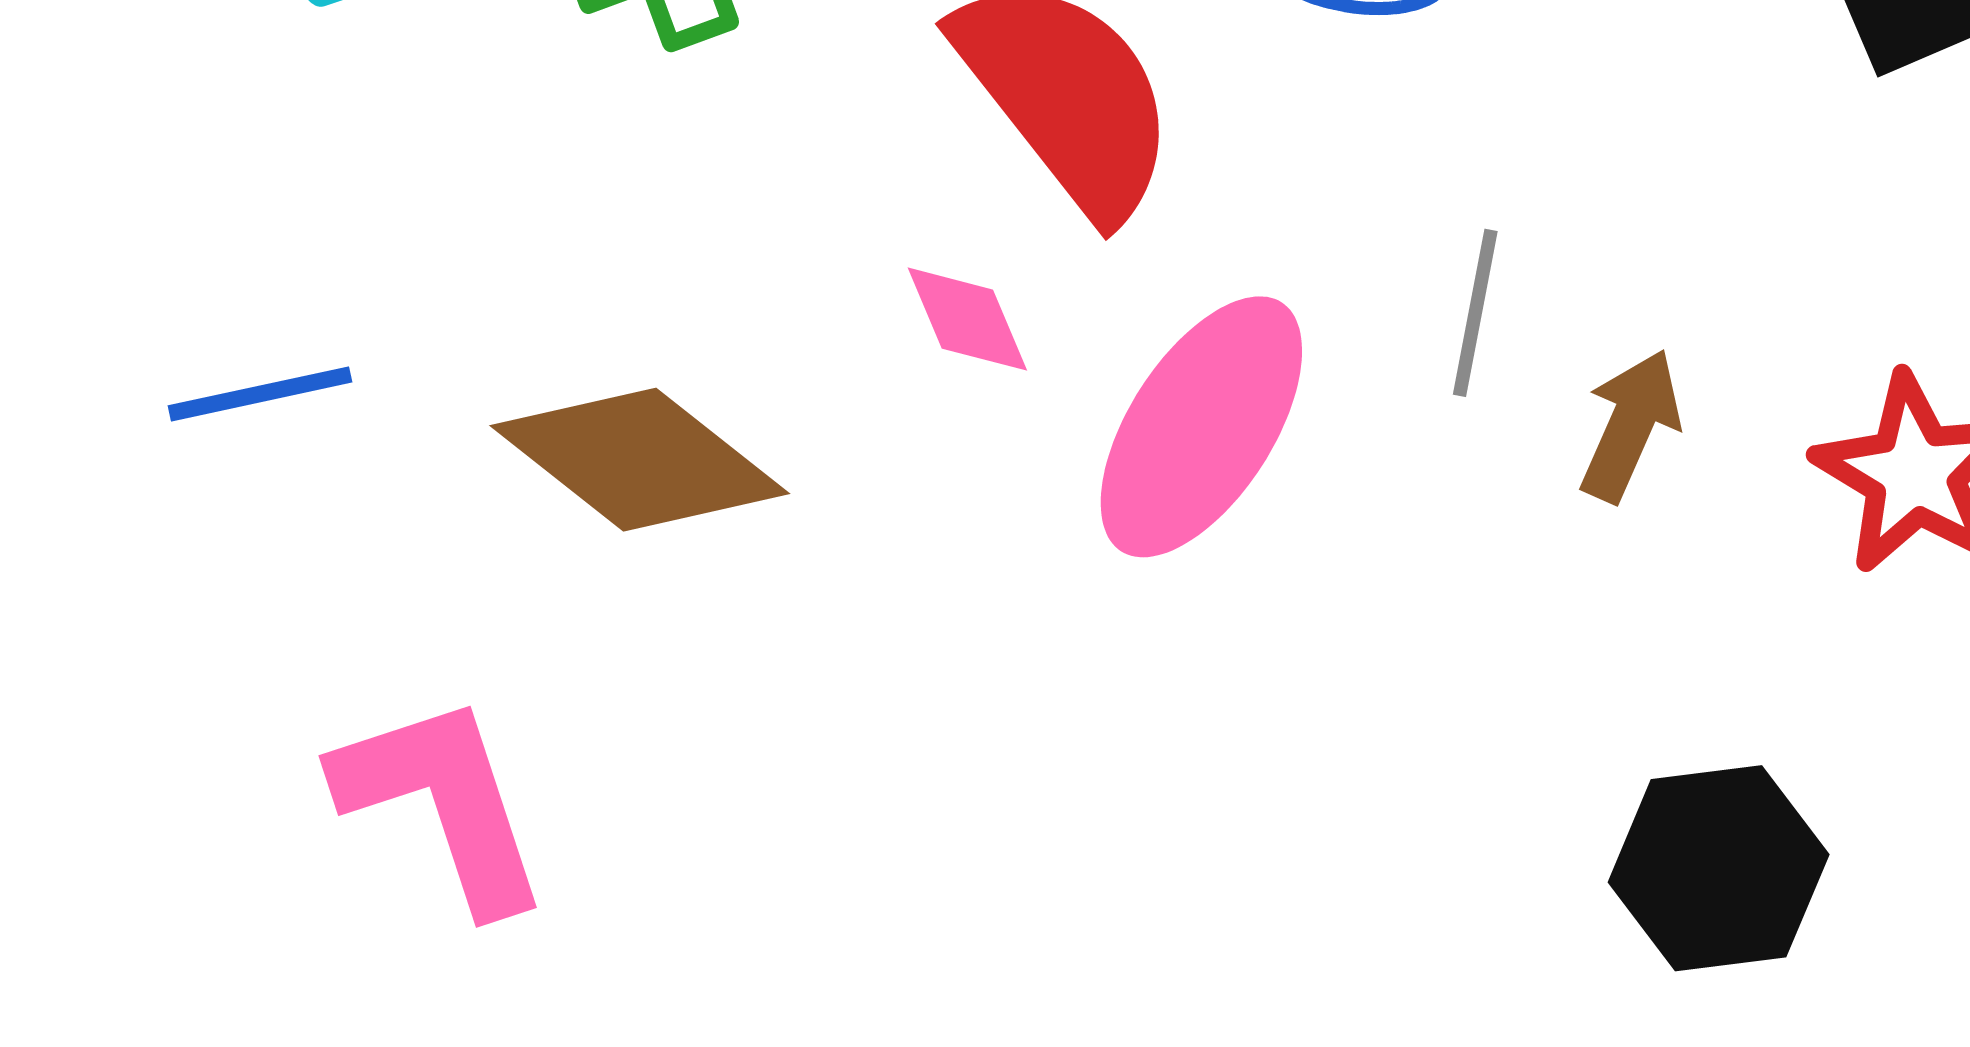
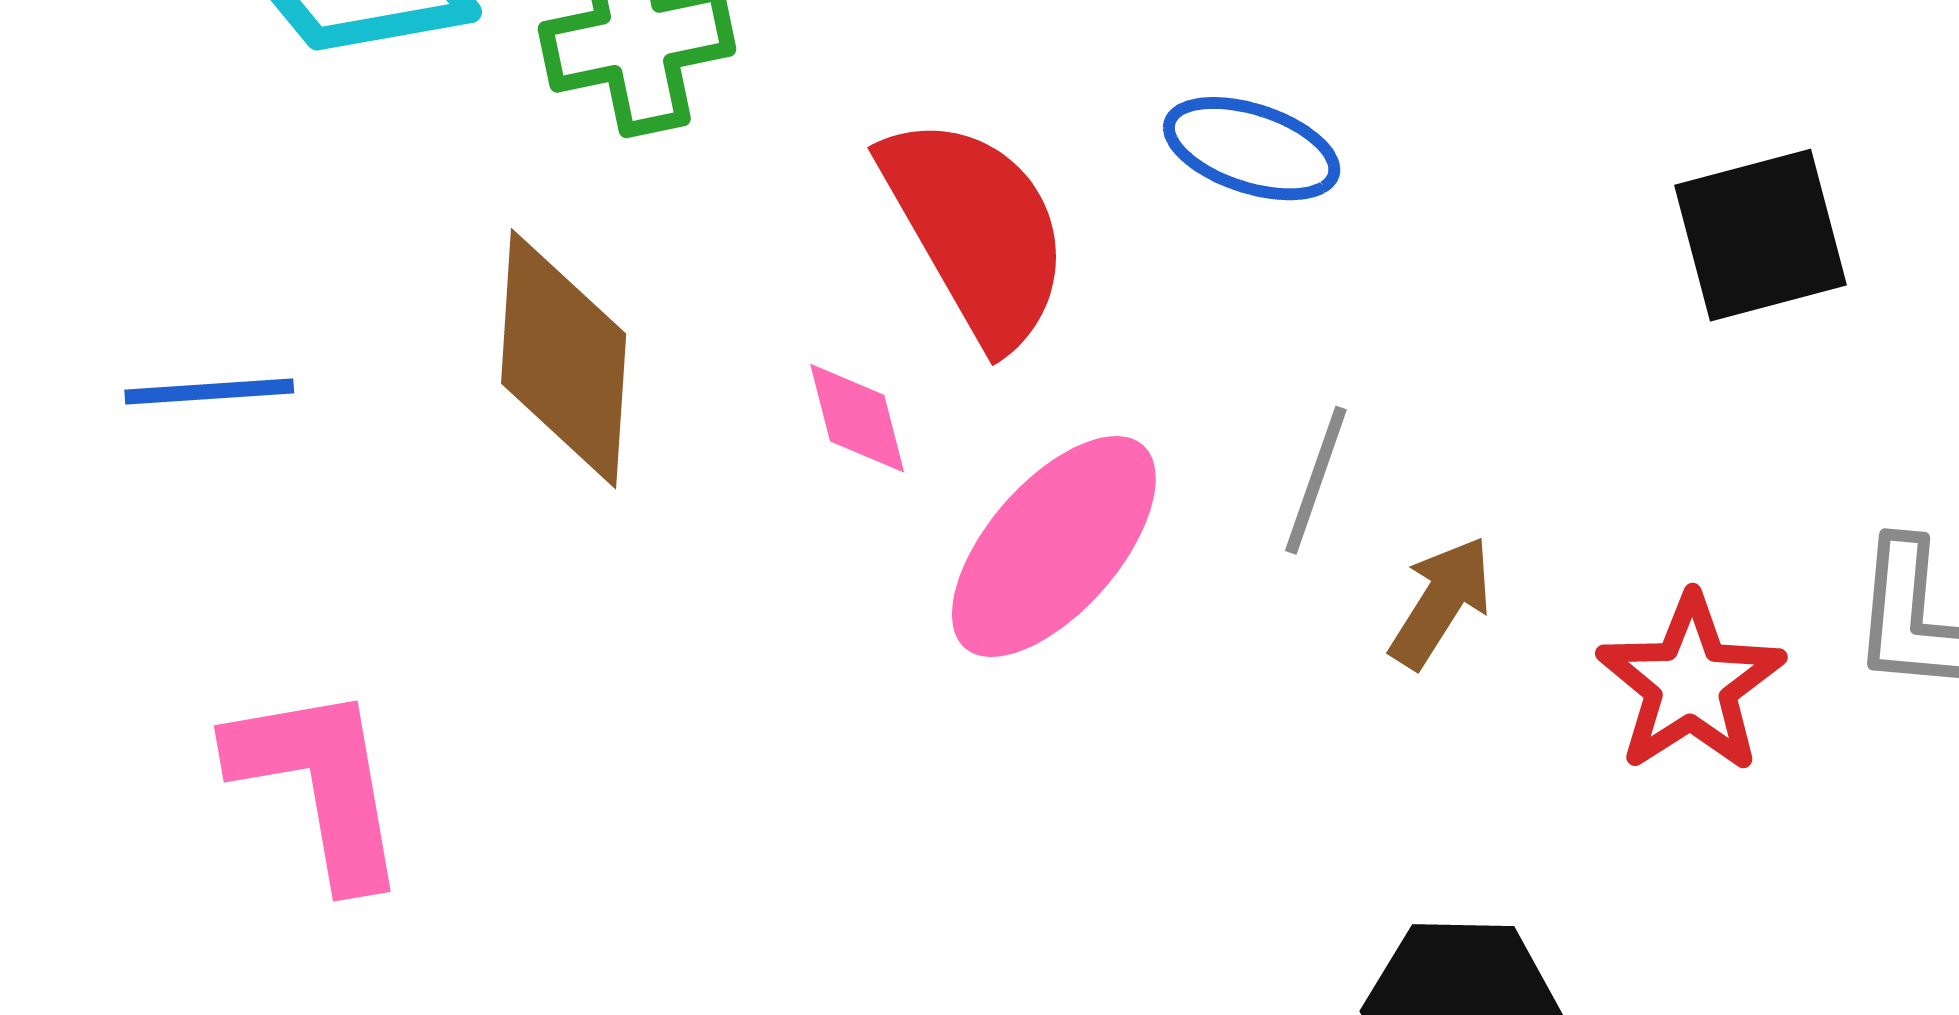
brown diamond: (640, 460) -> (564, 359), moved, turned 47

